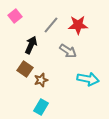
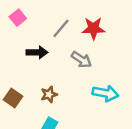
black arrow: (31, 45) -> (37, 52), turned 66
brown square: (25, 69) -> (13, 98), moved

